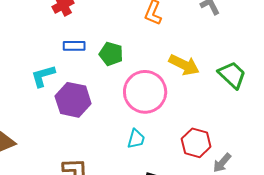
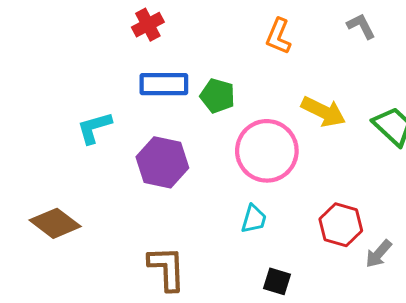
blue rectangle: (74, 46) -> (164, 84), size x1.5
cyan L-shape: (43, 76) -> (94, 128), moved

